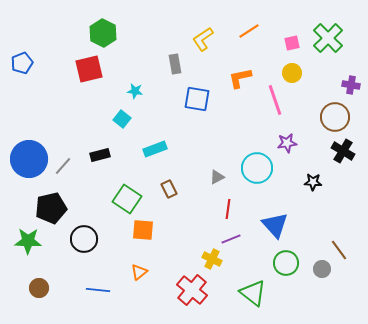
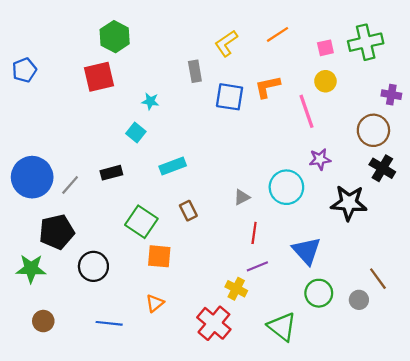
green cross: (328, 38) -> (366, 42), turned 32
blue square: (197, 99) -> (230, 97), moved
black star: (313, 182) -> (349, 203), size x1.8

